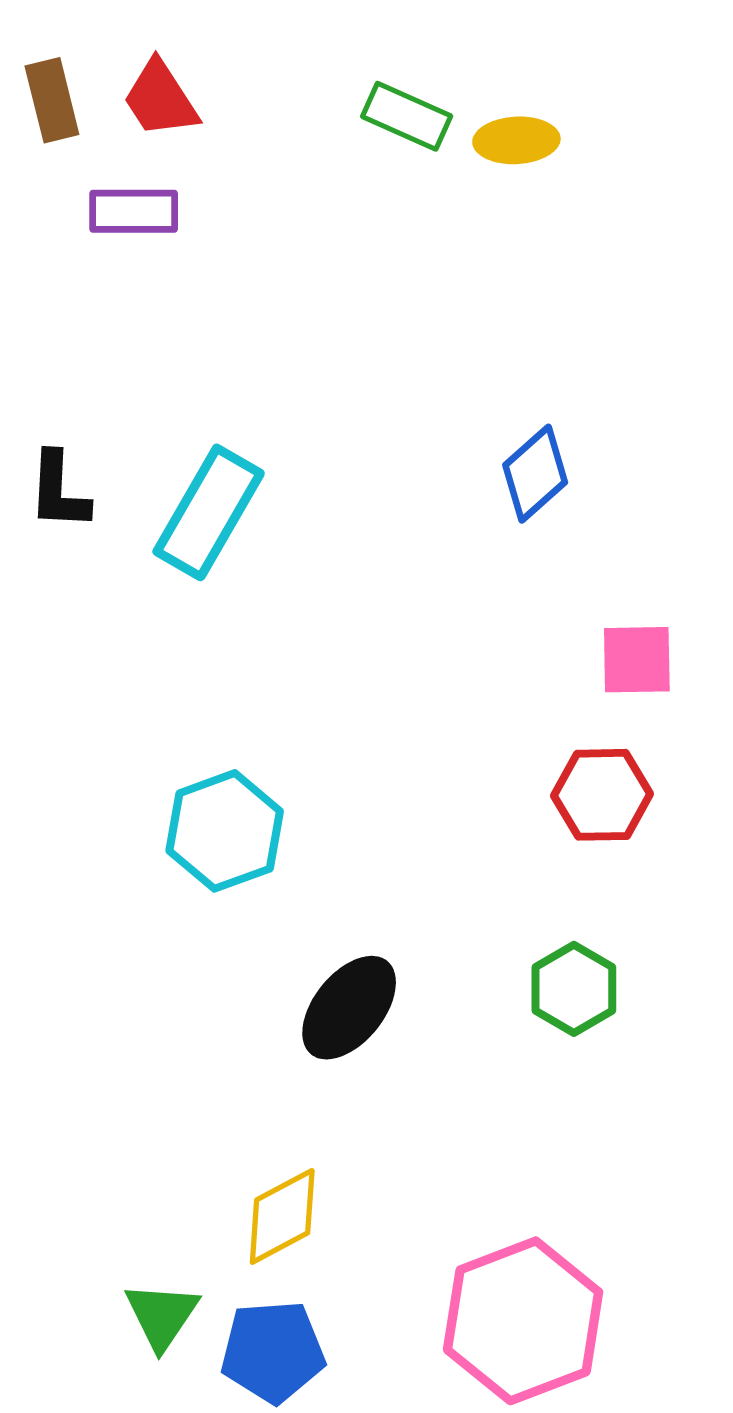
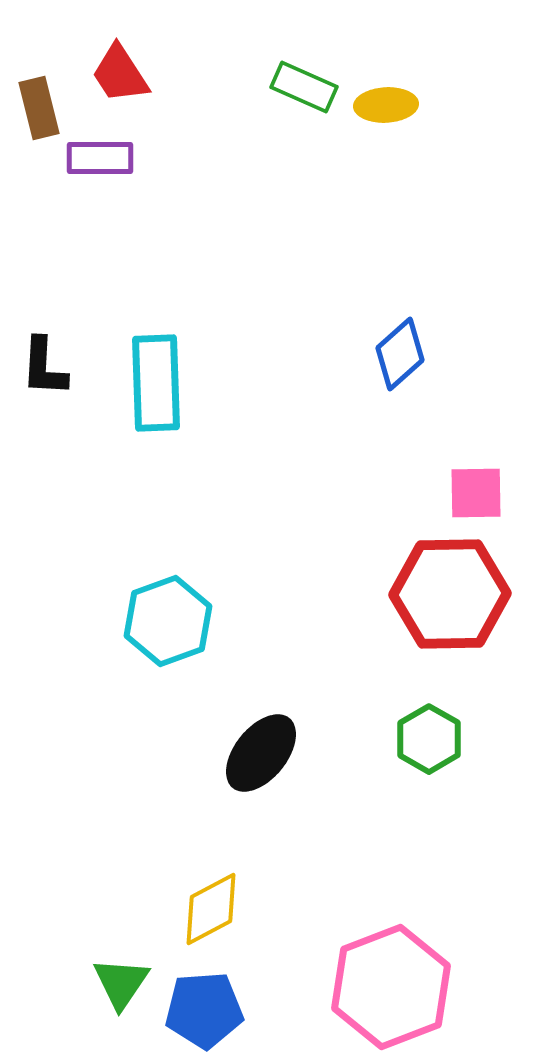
brown rectangle: (52, 100) -> (39, 108), moved
cyan rectangle: (209, 512) -> (156, 383), turned -32
red hexagon: (602, 795) -> (450, 594), size x1.6

